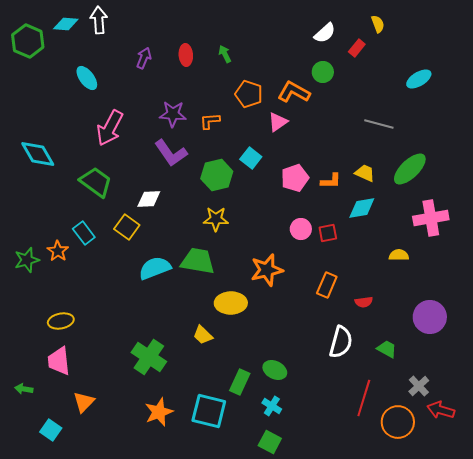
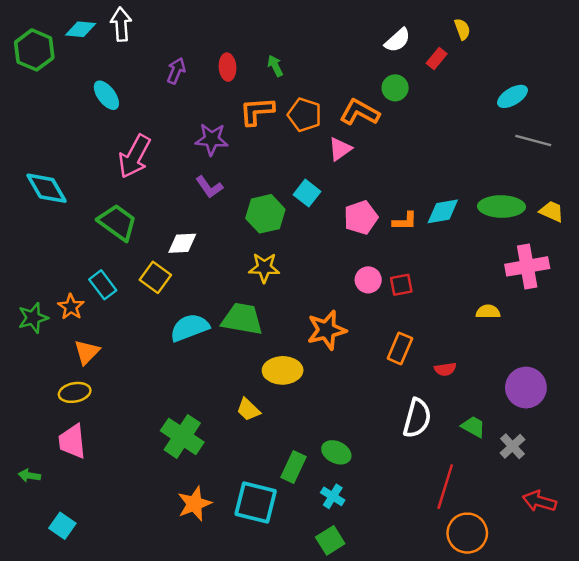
orange L-shape: (210, 121) -> (257, 111), moved, size x1.4
gray line: (379, 124) -> (533, 140), moved
purple L-shape: (171, 153) -> (209, 187), size x0.7
green ellipse: (410, 169) -> (501, 207), turned 45
yellow trapezoid: (365, 173) -> (552, 211), moved
cyan diamond: (362, 208) -> (443, 211), moved
gray cross: (419, 386) -> (512, 446), moved
orange triangle: (84, 402) -> (87, 352), moved
orange circle: (398, 422) -> (467, 533), moved
green square: (270, 442) -> (330, 540), turned 30

